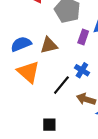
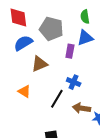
blue semicircle: (21, 44) -> (23, 43), moved
orange triangle: (28, 72) -> (24, 91), size x0.6

